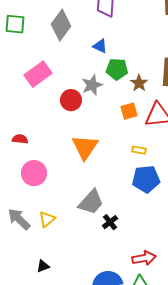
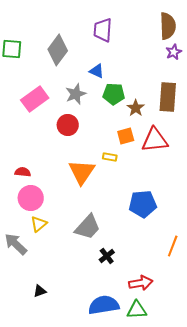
gray star: (92, 85) -> (76, 94), moved
red semicircle: (20, 139) -> (23, 172), moved
yellow rectangle: (139, 150) -> (110, 157), moved
yellow triangle: (47, 219) -> (39, 224), moved
black cross: (110, 222) -> (107, 256), moved

